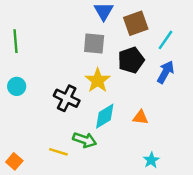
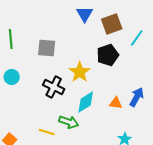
gray square: (94, 43) -> (47, 48), moved
blue arrow: (166, 72) -> (137, 97), moved

